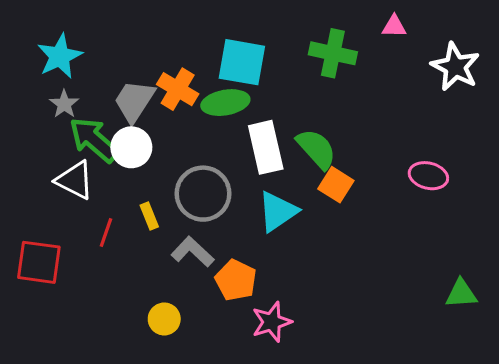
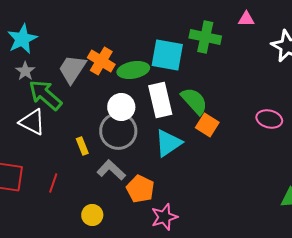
cyan square: (242, 62) -> (167, 55), moved
white circle: (131, 147) -> (121, 107), moved
red line: (106, 232) -> (53, 183), moved

